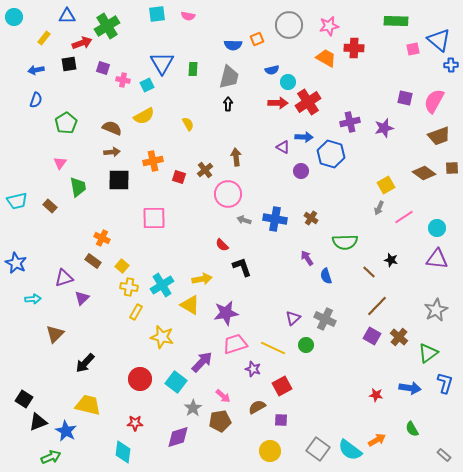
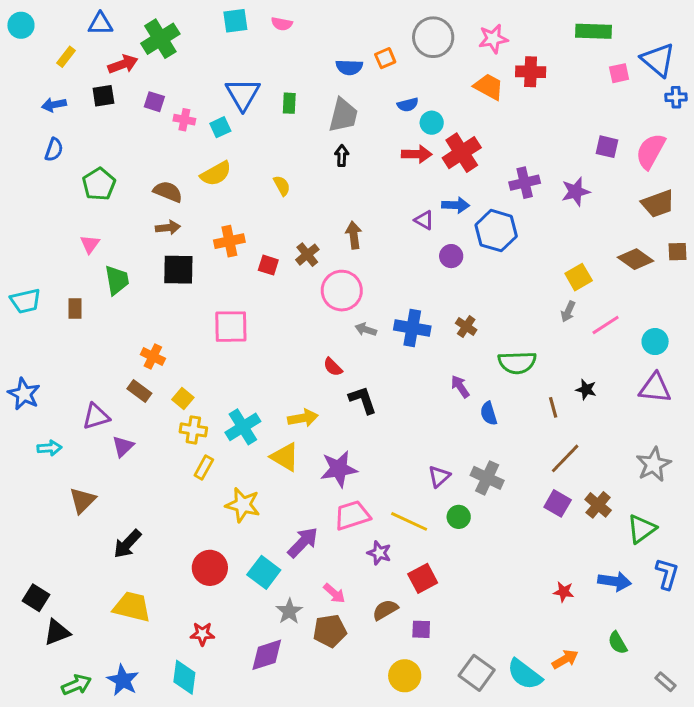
brown rectangle: (50, 206) -> (75, 309), turned 48
brown line: (369, 272) -> (553, 407), turned 32
blue star: (66, 431) -> (123, 680), moved

